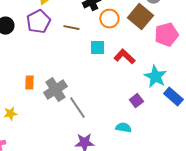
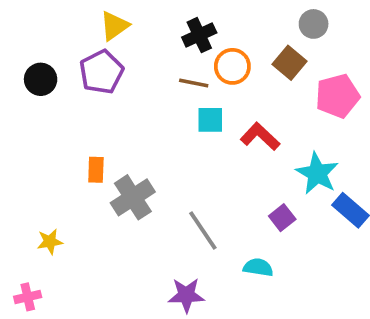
brown square: (140, 17) -> (290, 63), size x0.7
brown line: (71, 28) -> (194, 83), moved
orange rectangle: (29, 83) -> (96, 170), moved
gray line: (77, 108) -> (203, 231), moved

